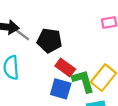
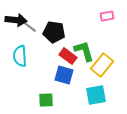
green L-shape: (83, 81) -> (84, 51), moved

